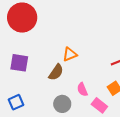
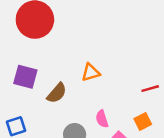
brown semicircle: (56, 72) -> (57, 93), moved

